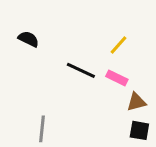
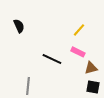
black semicircle: (28, 39) -> (19, 26), turned 40
black line: (81, 70) -> (52, 59), moved

